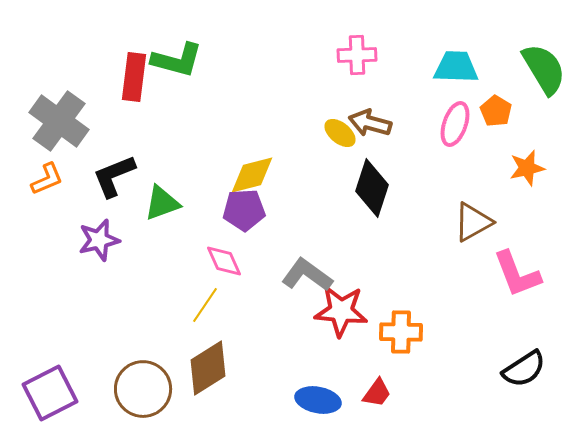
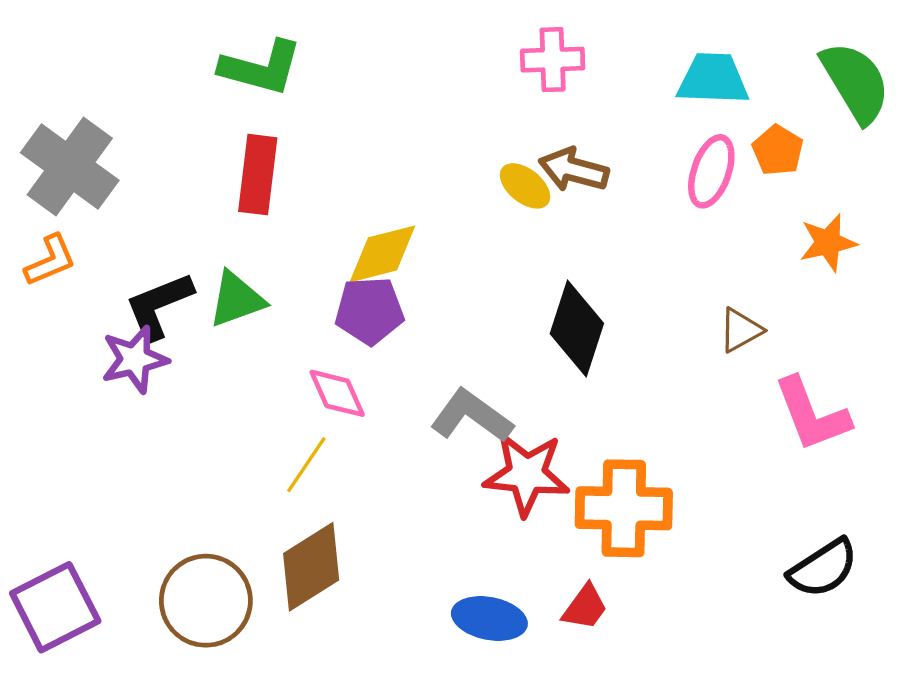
red rectangle: (134, 77) -> (258, 175), moved
black L-shape: (114, 176) -> (159, 306), moved
black diamond: (372, 188) -> (577, 328), moved
brown triangle: (473, 222) -> (740, 330), size x0.7
orange cross: (401, 332) -> (624, 508), size x1.4

